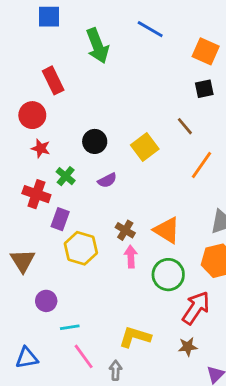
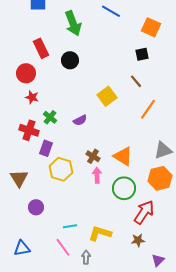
black square: (204, 89) -> (142, 54), moved
black circle: (95, 141) -> (70, 60), moved
cyan line: (70, 327) -> (70, 226), moved

